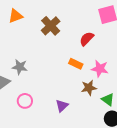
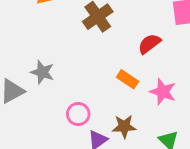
brown star: (89, 88) -> (124, 126), moved
pink circle: (25, 101) -> (78, 114), moved

